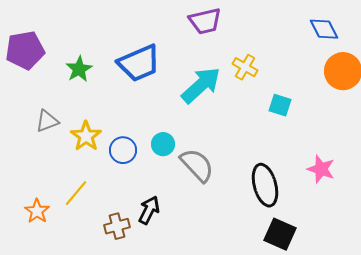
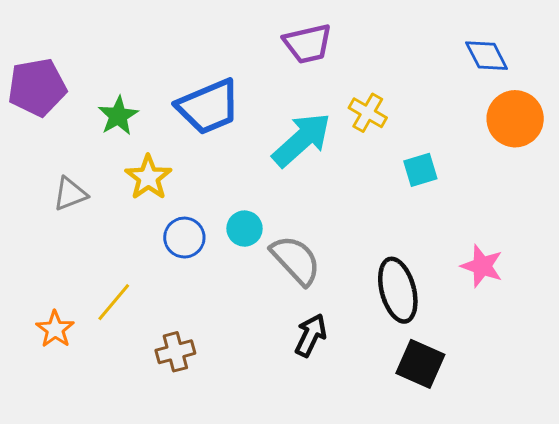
cyan square: (280, 105) -> (420, 170), turned -35
yellow star: (86, 136) -> (148, 177), moved
black arrow: (149, 210) -> (311, 335), moved

